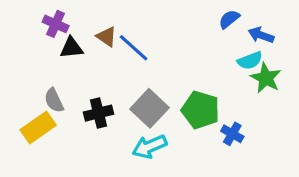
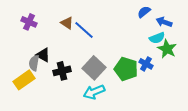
purple cross: (56, 24) -> (29, 22), moved
black triangle: (71, 48) -> (43, 55), moved, turned 35
gray semicircle: (54, 100) -> (34, 63), turned 35
blue cross: (232, 134) -> (146, 64), moved

